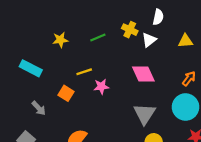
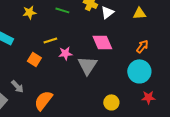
green line: (98, 38) -> (62, 10), turned 40
gray arrow: (39, 108) -> (17, 86), moved
gray triangle: (145, 114) -> (87, 65), moved

